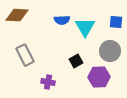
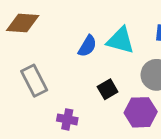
blue semicircle: (62, 20) -> (87, 46), moved, turned -56
cyan triangle: (85, 27) -> (120, 40), turned -45

